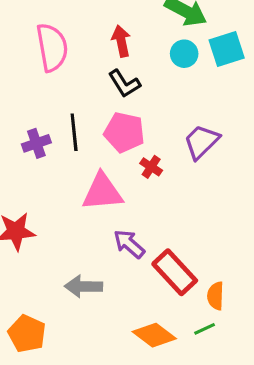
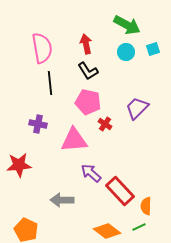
cyan square: (227, 49) -> (153, 49), size x0.6
black line: (74, 132) -> (50, 83), moved
purple cross: (36, 143) -> (38, 124), moved, turned 30

